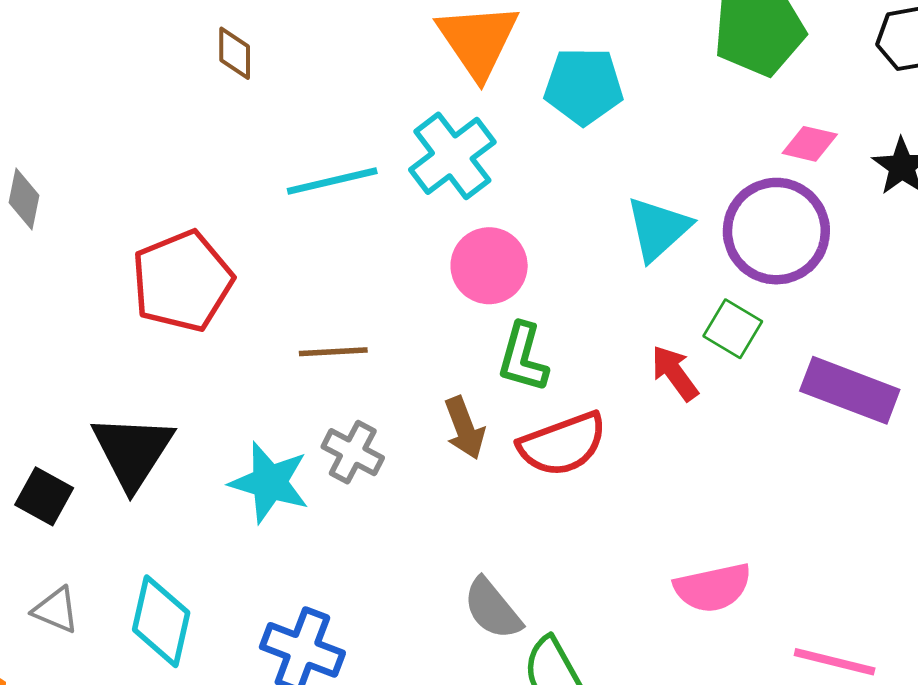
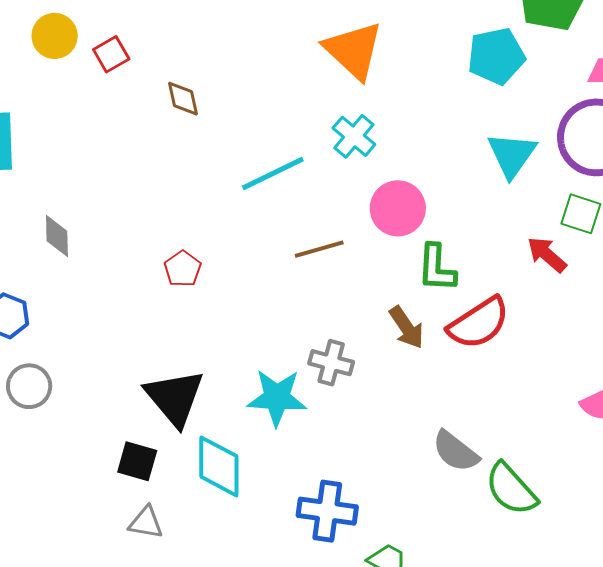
cyan pentagon: (584, 86) -> (496, 56), moved
cyan cross: (452, 156) -> (354, 136), size x0.7
red pentagon: (182, 281) -> (183, 269), size x0.5
brown line: (333, 352) -> (319, 249), moved
black square: (44, 496) -> (137, 461), moved
cyan diamond: (161, 621) -> (219, 466), moved

